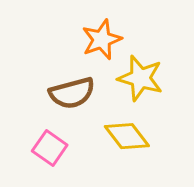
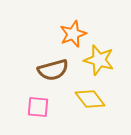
pink square: (50, 148) -> (38, 107), turned -30

